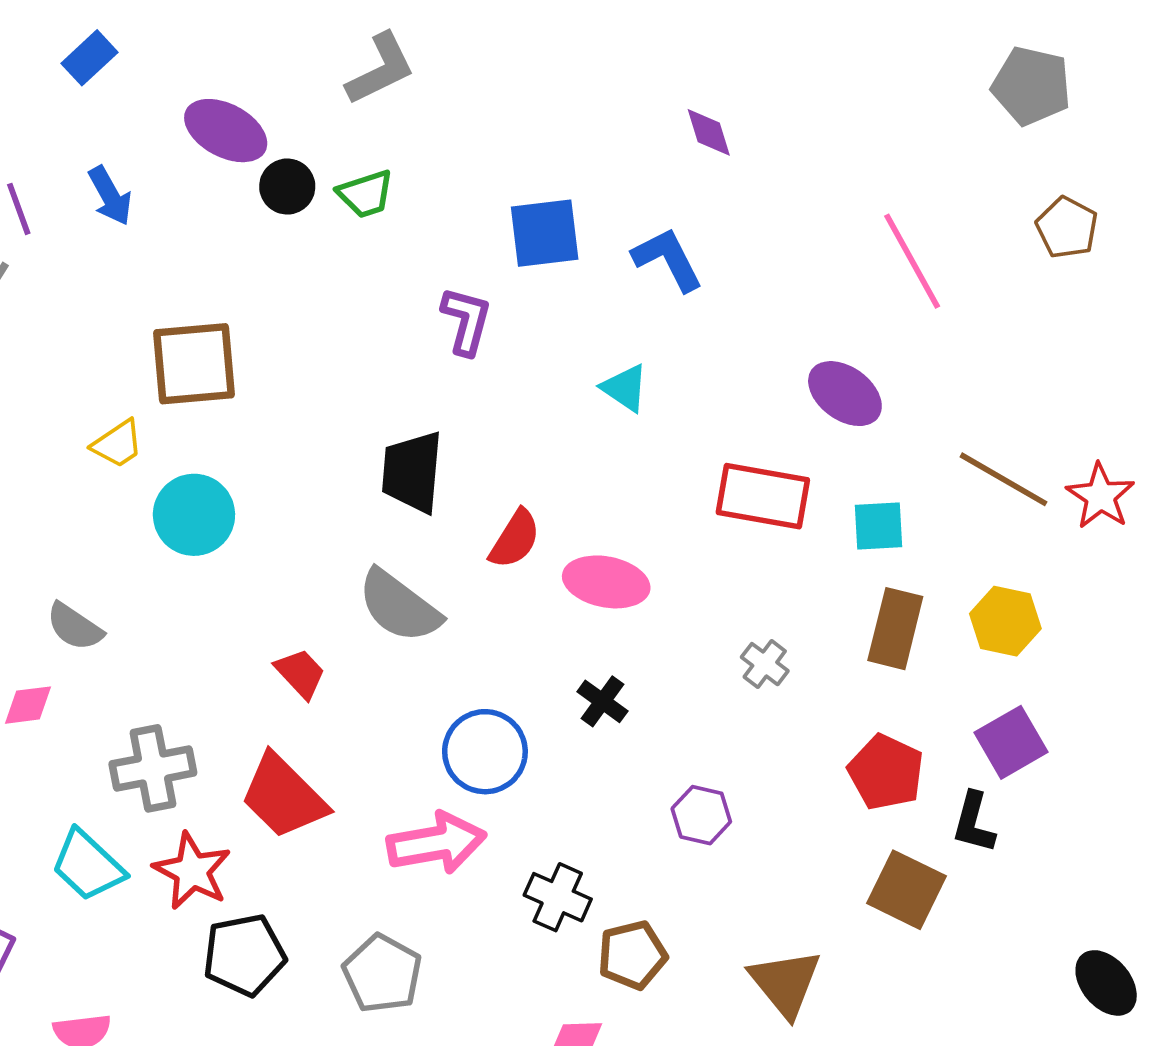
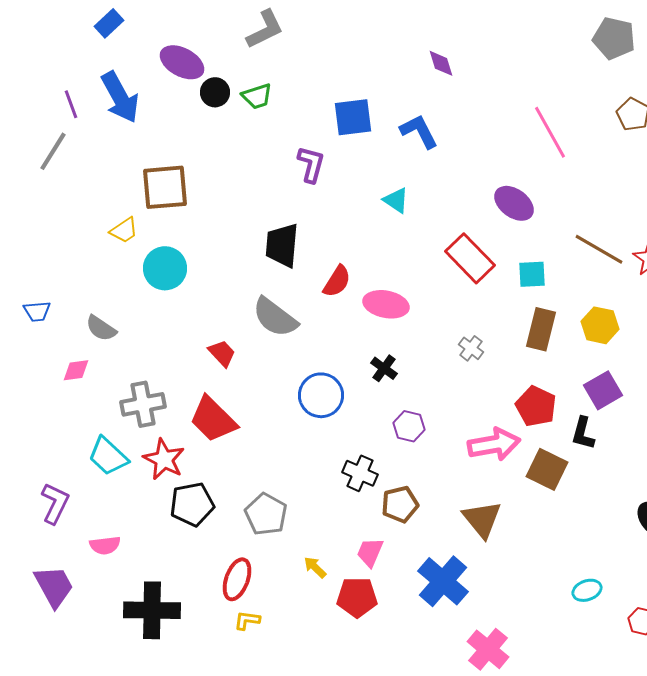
blue arrow: (110, 196) -> (120, 97), size x1.6
red rectangle: (763, 496) -> (470, 258), turned 36
purple hexagon: (701, 815) -> (409, 426), moved
pink arrow: (436, 843) -> (494, 444), moved

